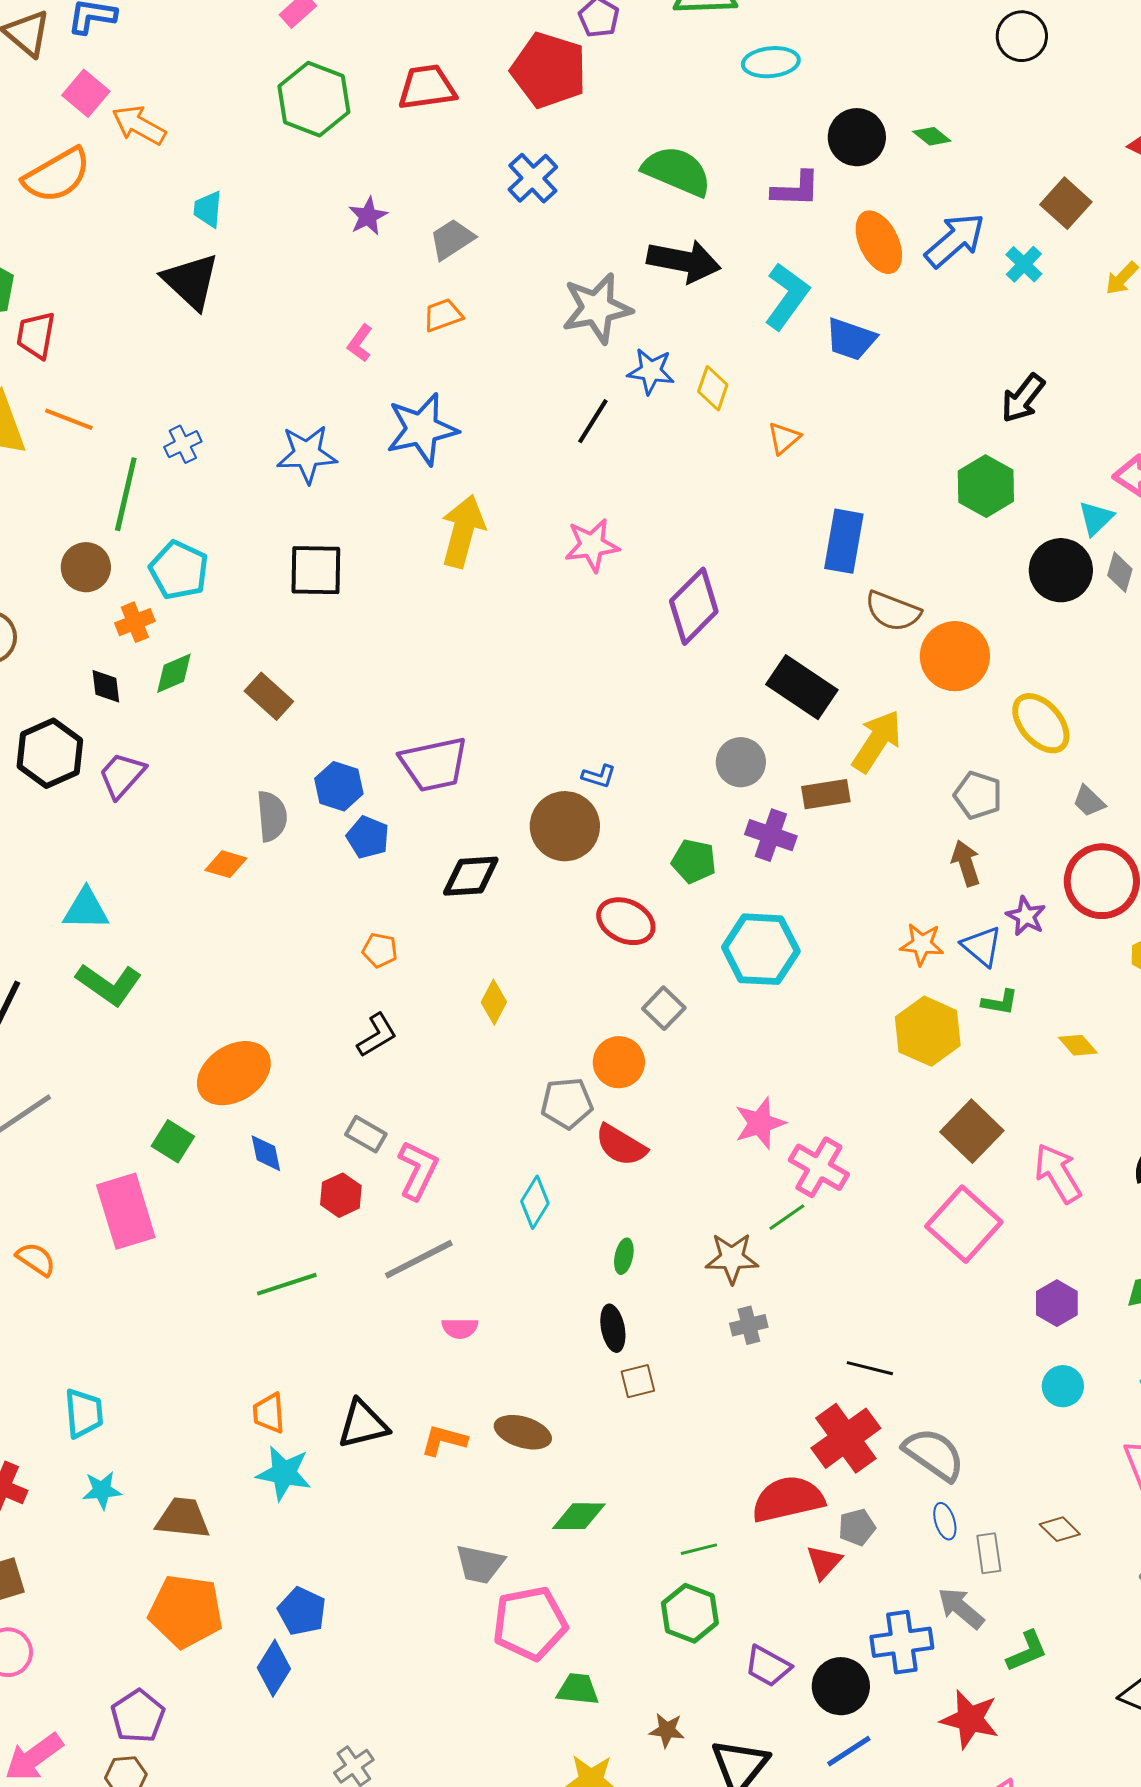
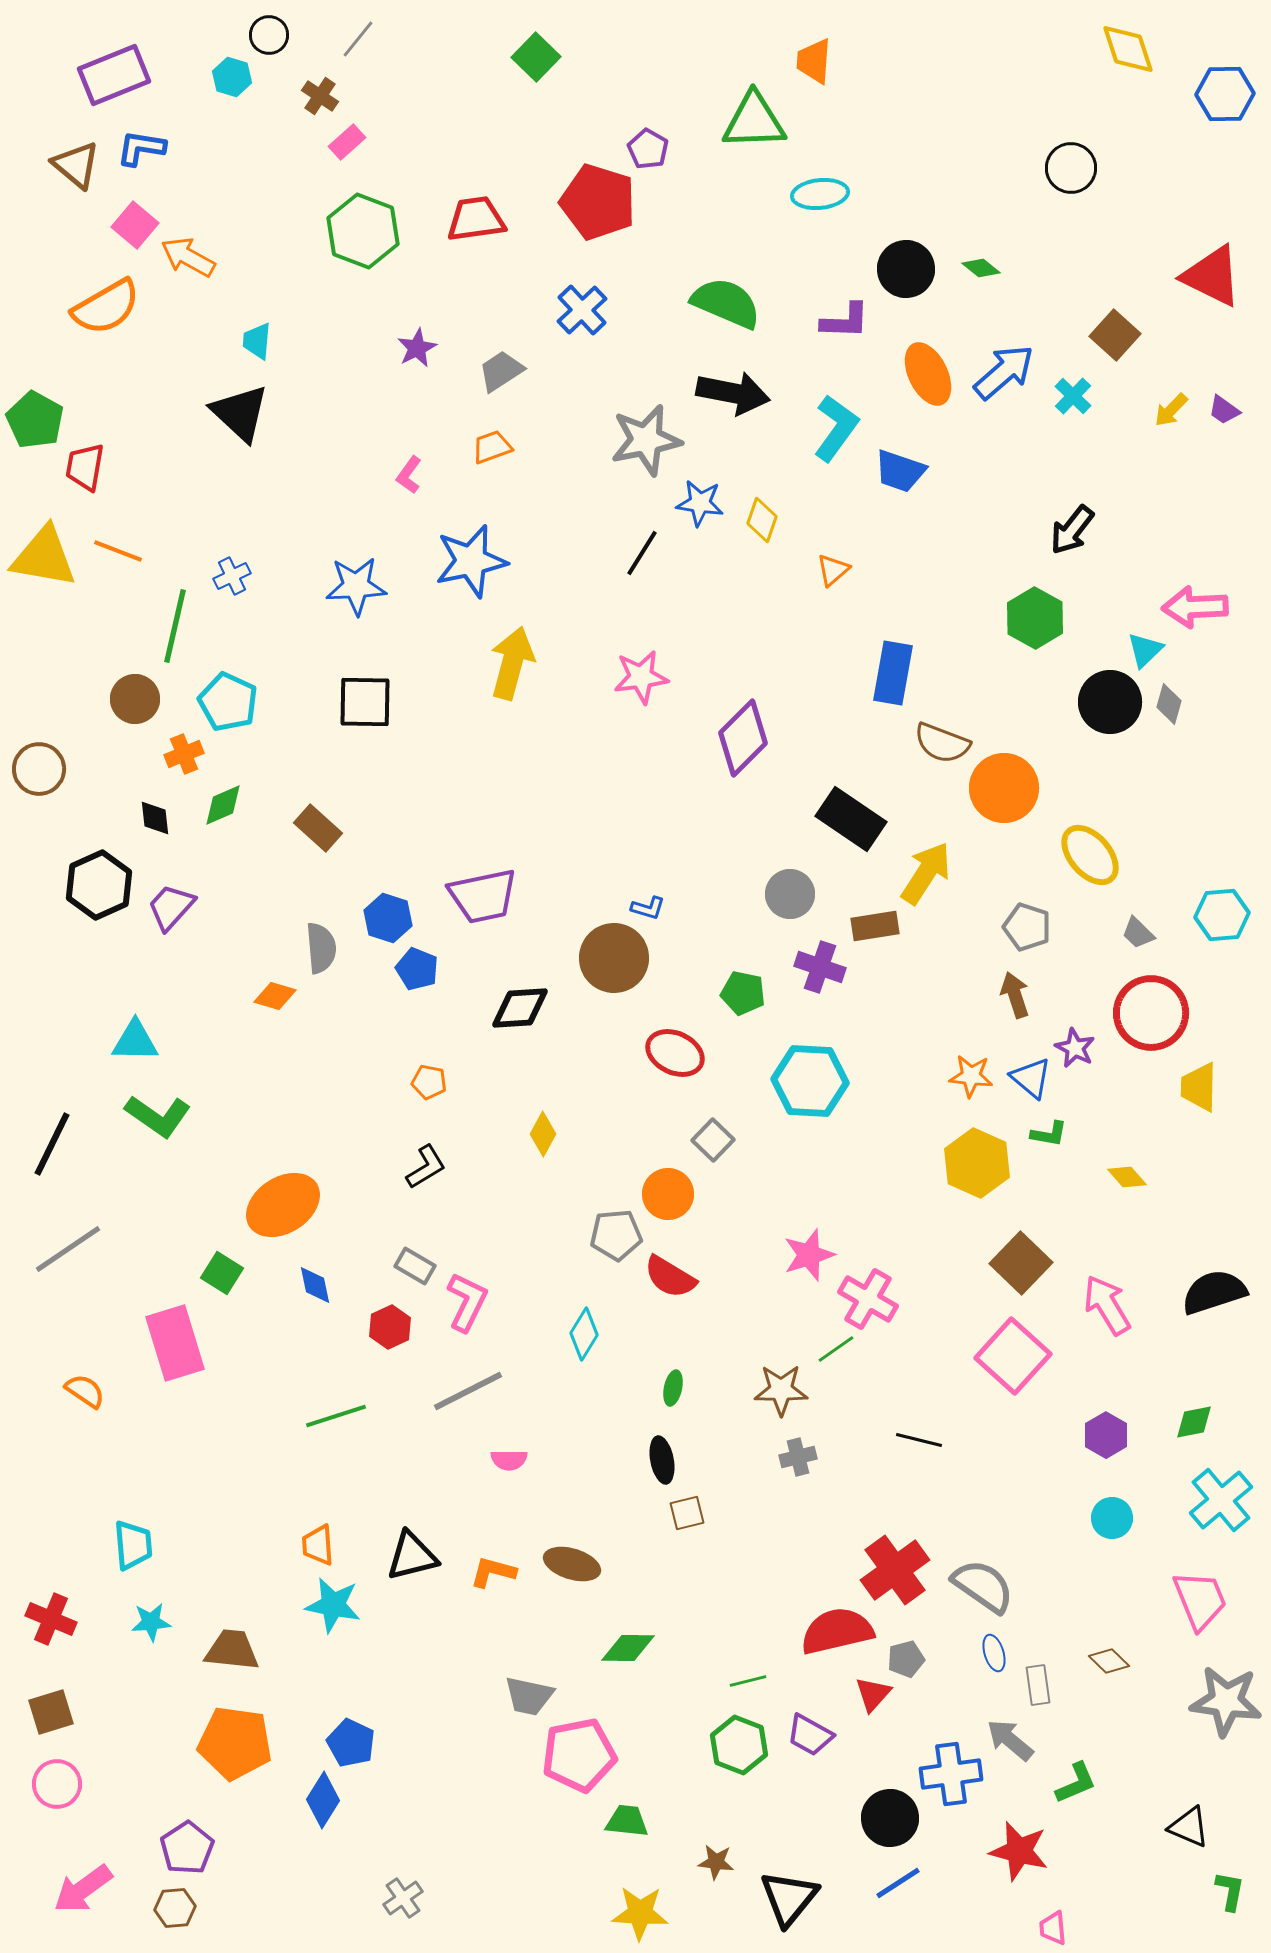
black line: (870, 1368) -> (919, 1440), moved
purple trapezoid: (768, 1666) -> (810, 1735), moved

